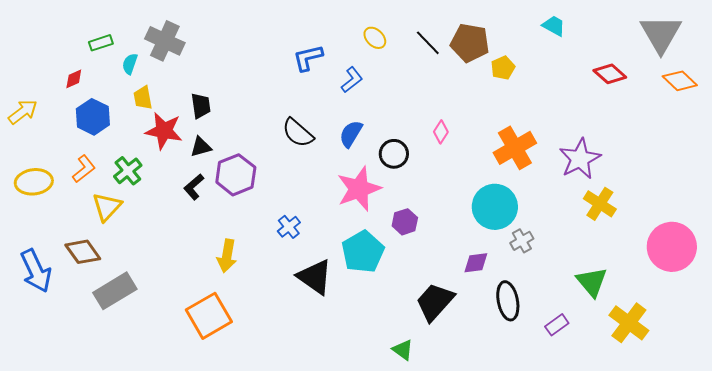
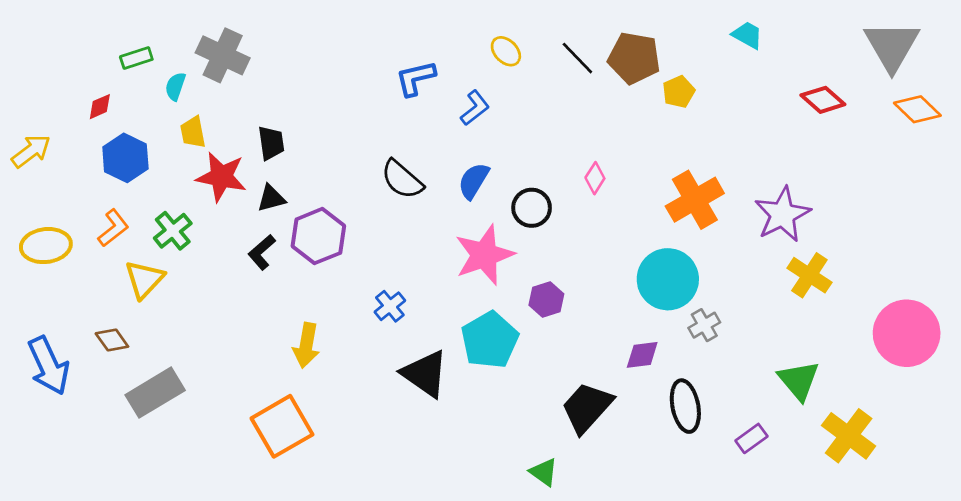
brown diamond: (83, 252) -> (112, 340), size x0.7

